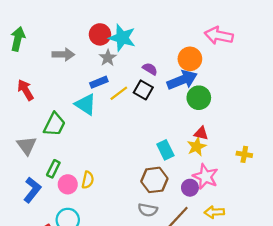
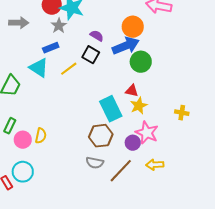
yellow line: (119, 93) -> (69, 69), moved
red triangle: (201, 133) -> (132, 91), moved
cyan rectangle: (165, 150) -> (111, 109), size x1.4

